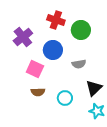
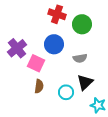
purple cross: (23, 37) -> (17, 48), moved
black triangle: (94, 88) -> (85, 82), moved
brown semicircle: (38, 92) -> (39, 86), turned -80

